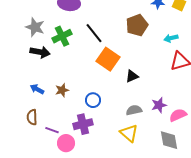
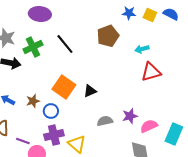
orange square: (108, 59) -> (64, 87), moved
black triangle: (132, 76) -> (90, 91), moved
blue circle: (93, 100) -> (51, 111), moved
yellow triangle: (129, 133) -> (77, 144), moved

